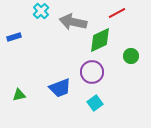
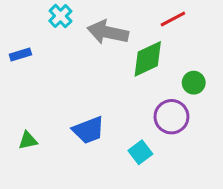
purple circle: (92, 72) -> (171, 117), moved

